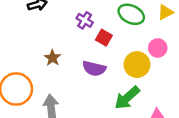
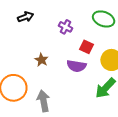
red square: (104, 38) -> (86, 47), moved

